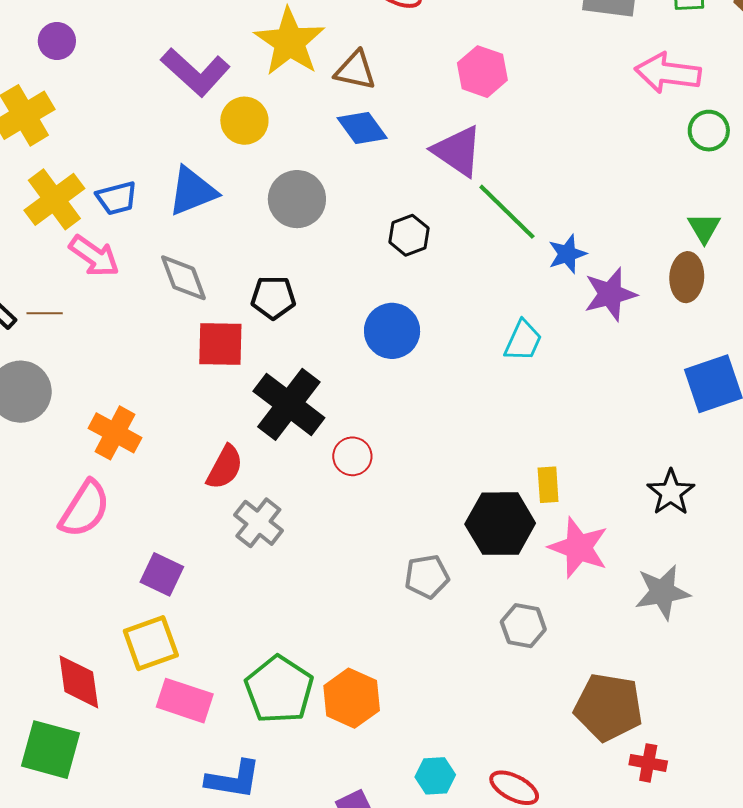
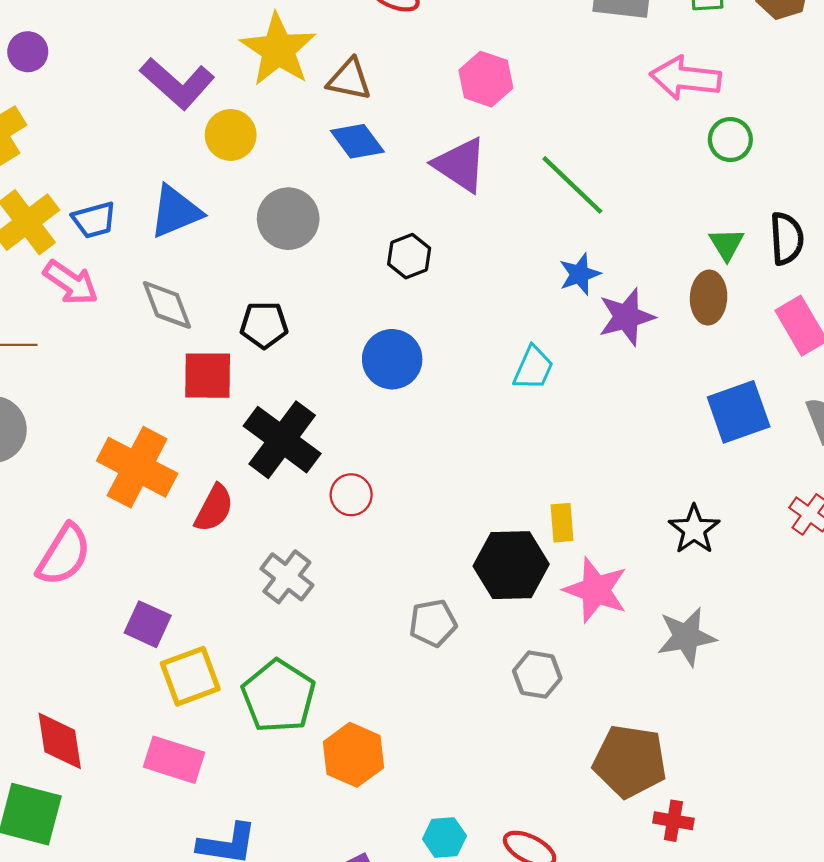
green line: (507, 212) -> (572, 185), moved
orange cross: (115, 433) -> (137, 467), moved, size x1.4
gray cross: (258, 523) -> (287, 577), moved
yellow square: (151, 643) -> (190, 676), moved
green pentagon: (279, 690) -> (279, 696), moved

